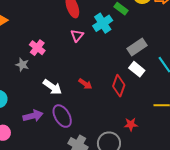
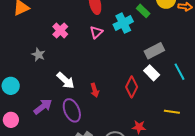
pink cross: (37, 48) -> (60, 30), moved
red arrow: (85, 84) -> (95, 90), moved, turned 32
purple arrow: (33, 116) -> (43, 107), turned -30

